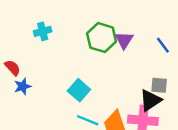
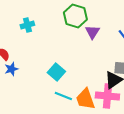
green hexagon: (102, 38) -> (75, 16), moved

